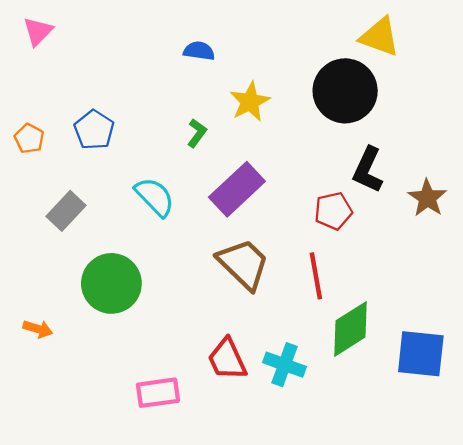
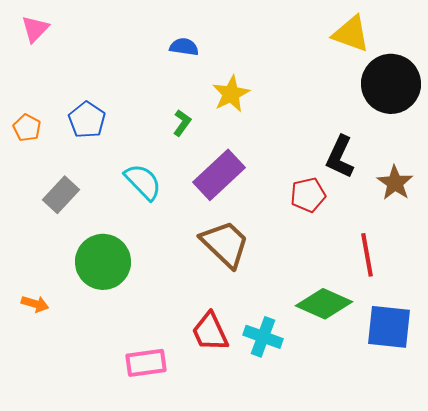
black circle: (345, 91) -> (391, 84), moved
red line: (316, 276) -> (367, 255), moved
green diamond: (351, 329) -> (324, 304), turned 56

